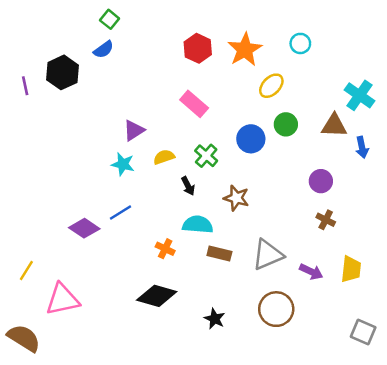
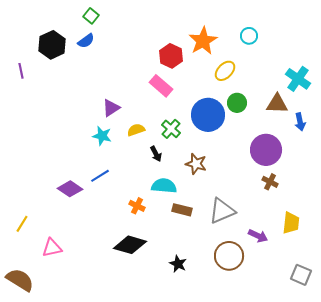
red hexagon: (198, 48) -> (171, 56), moved
black hexagon: (63, 72) -> (52, 45), moved
blue circle: (251, 139) -> (208, 115), size x1.4
purple circle: (321, 181) -> (266, 150), size x1.6
purple arrow: (311, 272) -> (258, 236), moved
pink triangle: (63, 299) -> (52, 248), size x0.7

